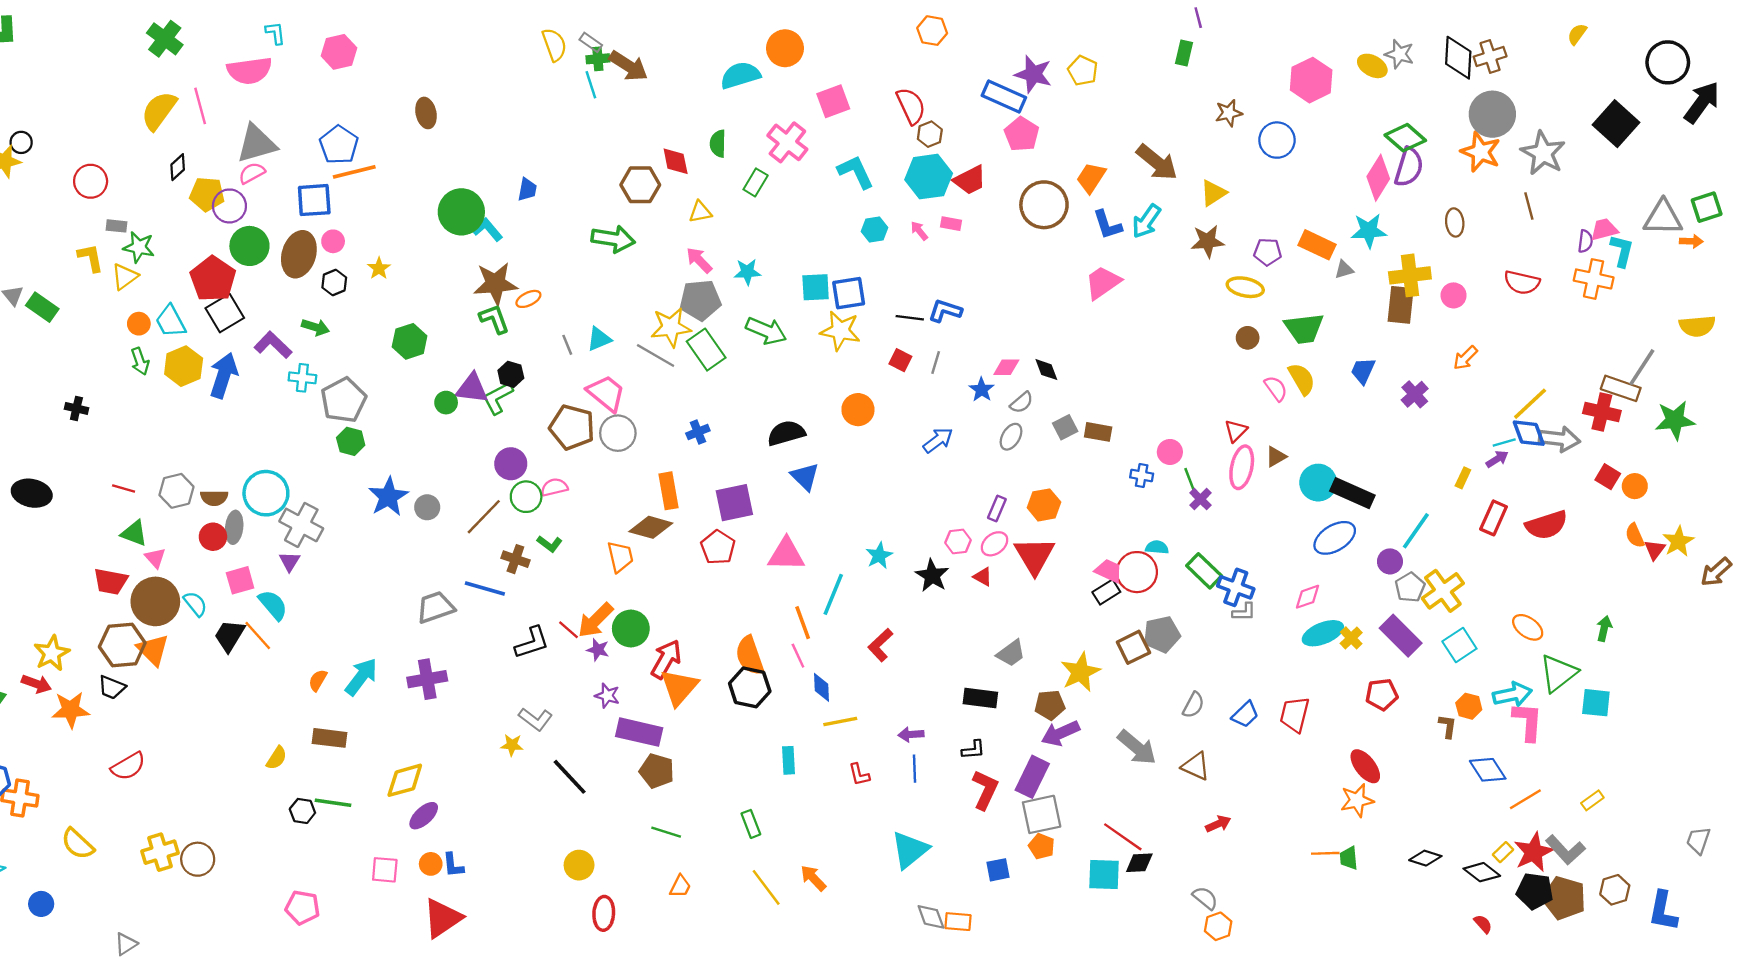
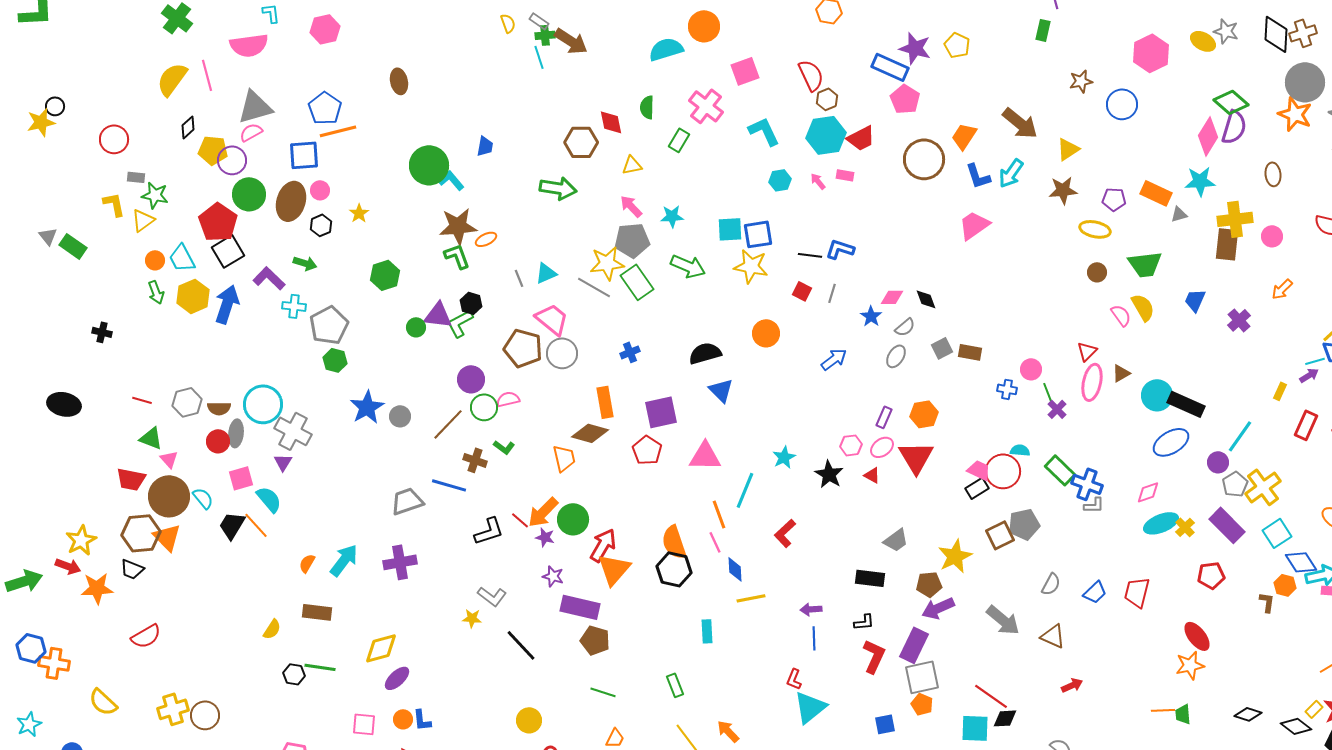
yellow semicircle: (554, 45) -> (508, 23), size x0.7
blue diamond: (1488, 770) -> (1301, 562), moved
red L-shape: (859, 774) -> (794, 679), moved, turned 35

